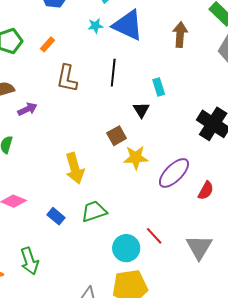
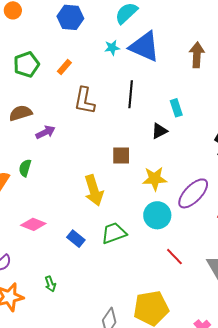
black triangle: (141, 110) -> (159, 131), turned 36
brown square: (117, 136) -> (121, 155), moved, turned 30
cyan circle: (126, 248) -> (157, 215), moved
green arrow: (30, 261) -> (50, 284), size x0.6

